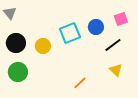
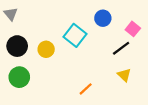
pink square: (121, 19) -> (133, 29), moved, turned -32
blue circle: (96, 27) -> (103, 18), moved
cyan square: (70, 33) -> (75, 35), turned -30

